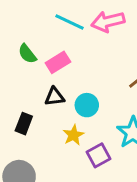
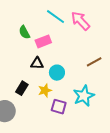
pink arrow: (108, 22) -> (80, 21), turned 50
black rectangle: (24, 124) -> (22, 88), moved
purple square: (98, 155) -> (59, 107), turned 35

